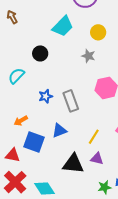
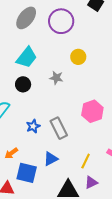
cyan trapezoid: (63, 26) -> (27, 57), moved
gray star: (88, 56) -> (56, 78), moved
purple triangle: (97, 159) -> (91, 182), turned -32

